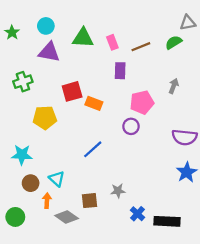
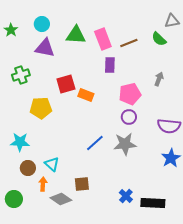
pink rectangle: (112, 42) -> (103, 39), size x1.5
green semicircle: (174, 42) -> (159, 39), turned -105
purple circle: (131, 126) -> (129, 117), moved
blue line: (93, 149) -> (95, 143), moved
gray star: (118, 191) -> (125, 144), moved, size x1.6

